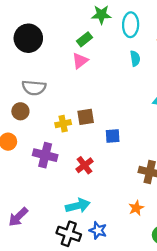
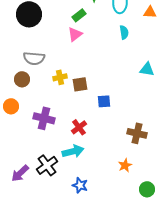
yellow cross: (63, 124) -> (60, 77), moved
cyan arrow: (78, 206) -> (73, 151), moved
blue star: (98, 230) -> (80, 185), moved
black cross: (69, 234) -> (47, 165), moved, turned 35

